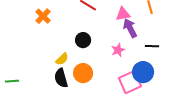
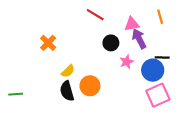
orange cross: (43, 16) -> (48, 43), moved
black circle: (83, 40) -> (111, 43), moved
blue circle: (143, 72) -> (153, 70), moved
pink square: (130, 82) -> (158, 95), moved

